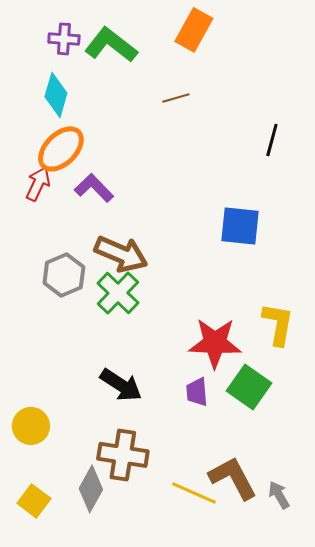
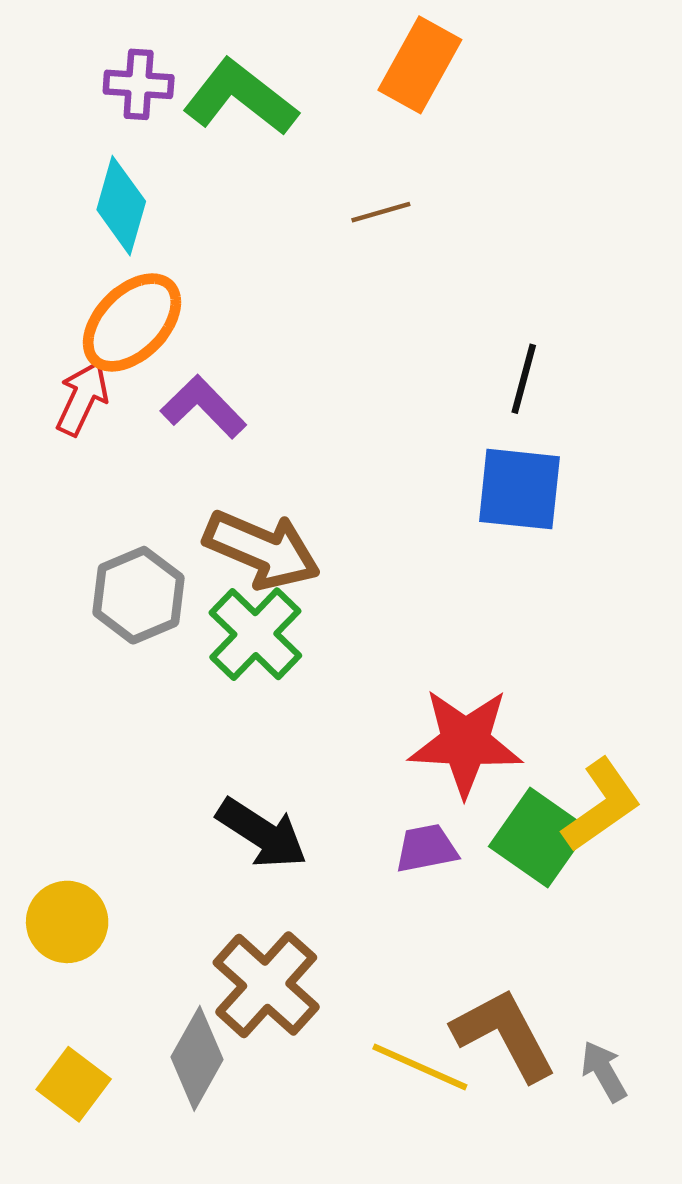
black line: (272, 140) -> (524, 379), moved
yellow L-shape: (278, 324) -> (602, 805), moved, turned 45
purple trapezoid: (197, 392) -> (426, 848), turned 84
brown cross: (123, 455) -> (266, 985), turned 33

